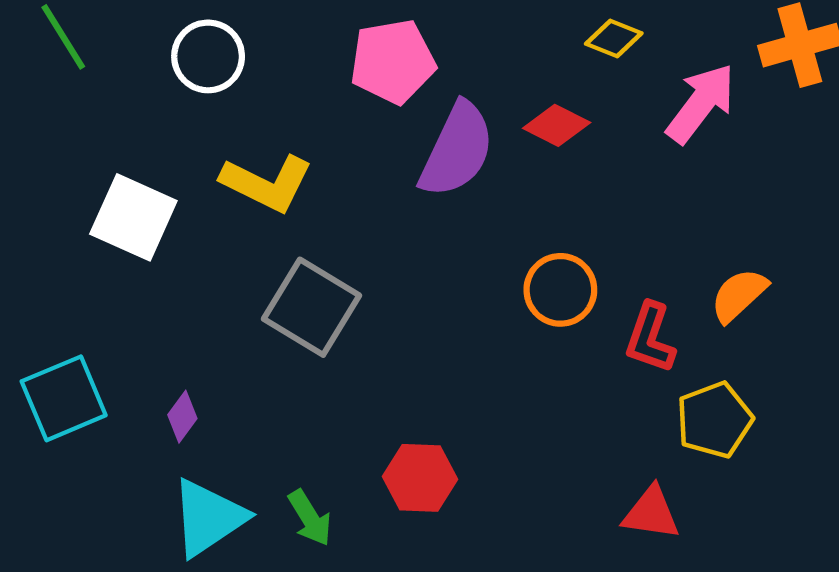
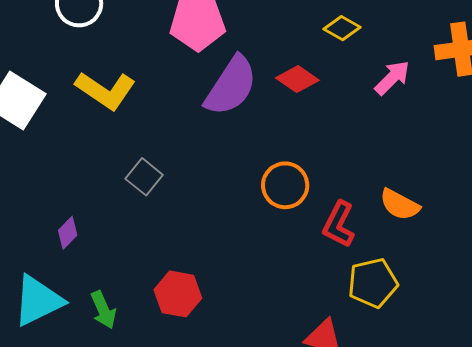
pink arrow: (701, 103) -> (392, 78), size x0.7
orange semicircle: (739, 295) -> (400, 205), turned -117
gray square: (312, 307) -> (144, 177), moved, size x0.6
purple diamond: (182, 417) -> (68, 233), moved

